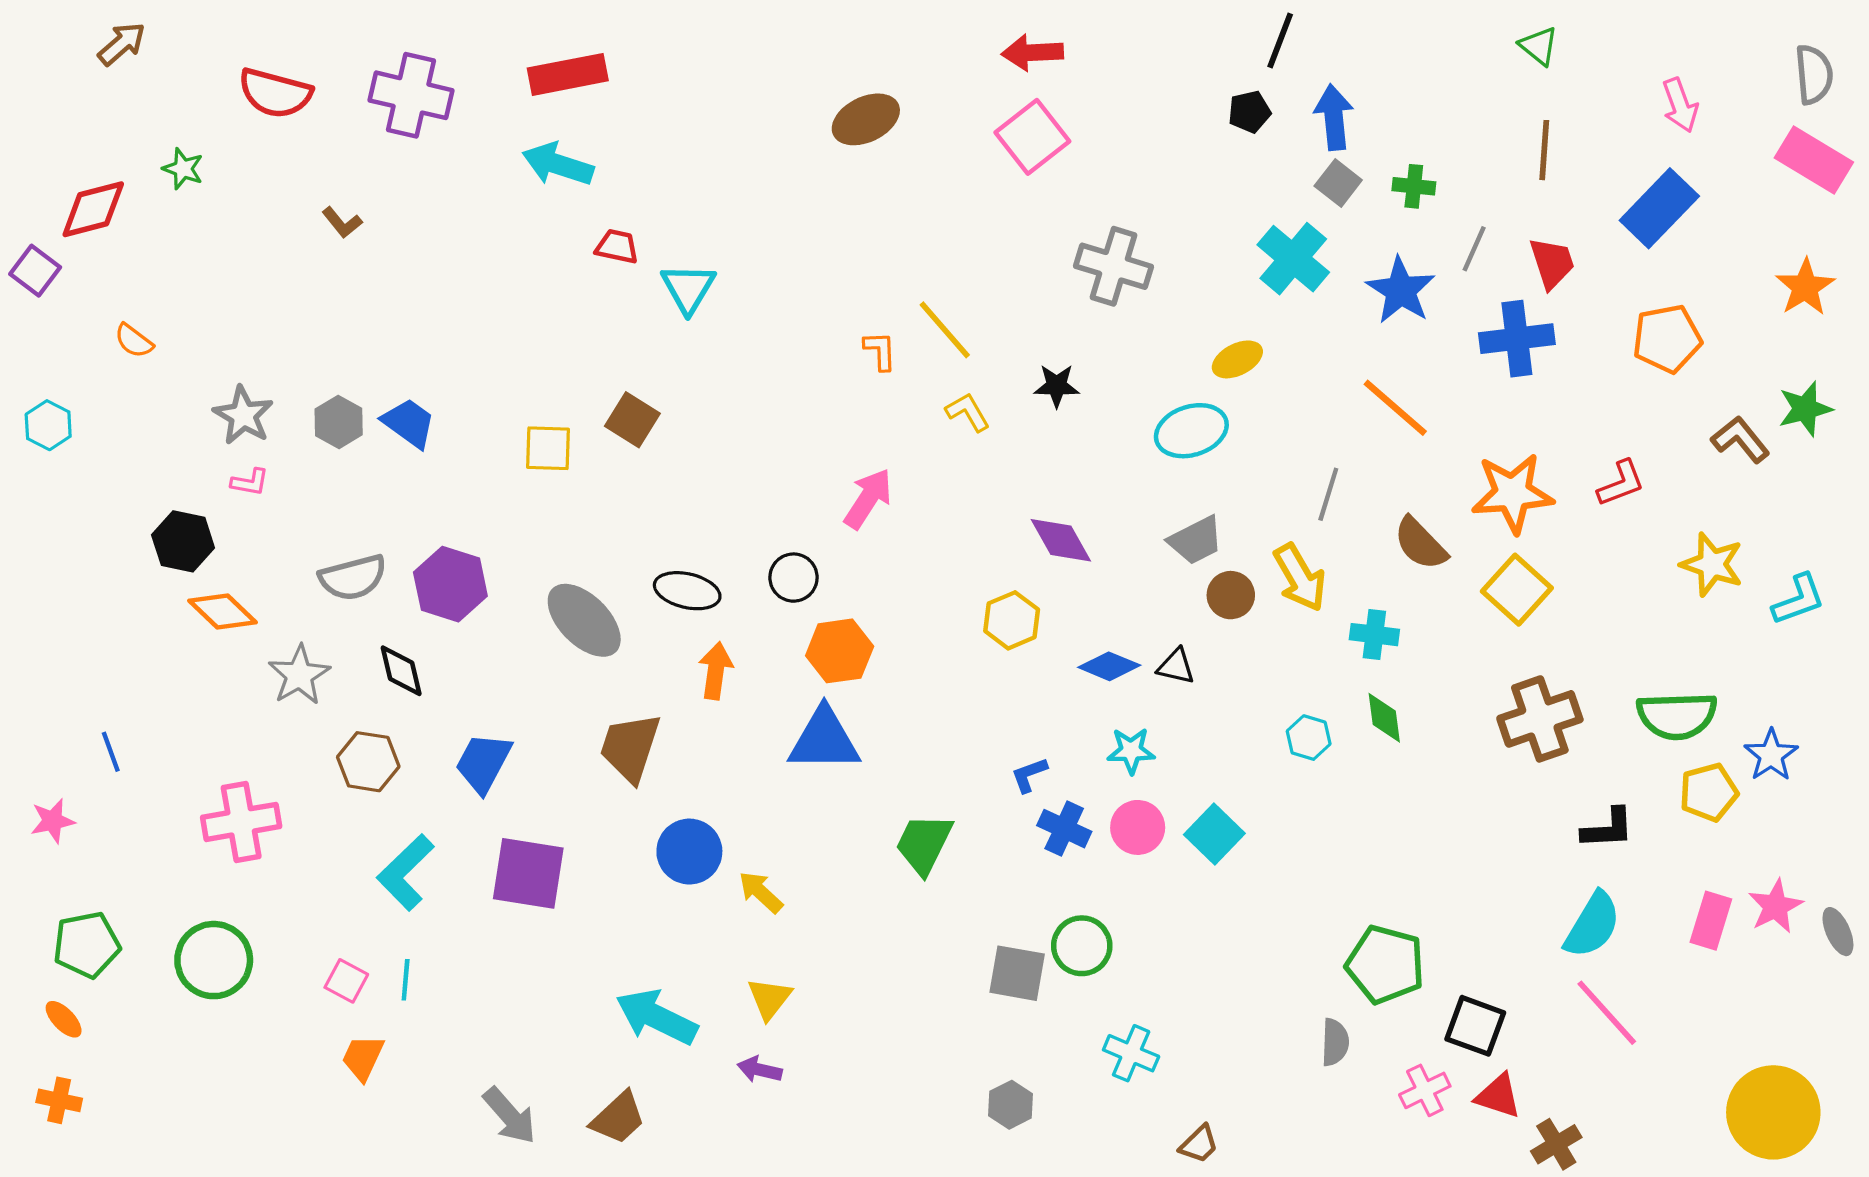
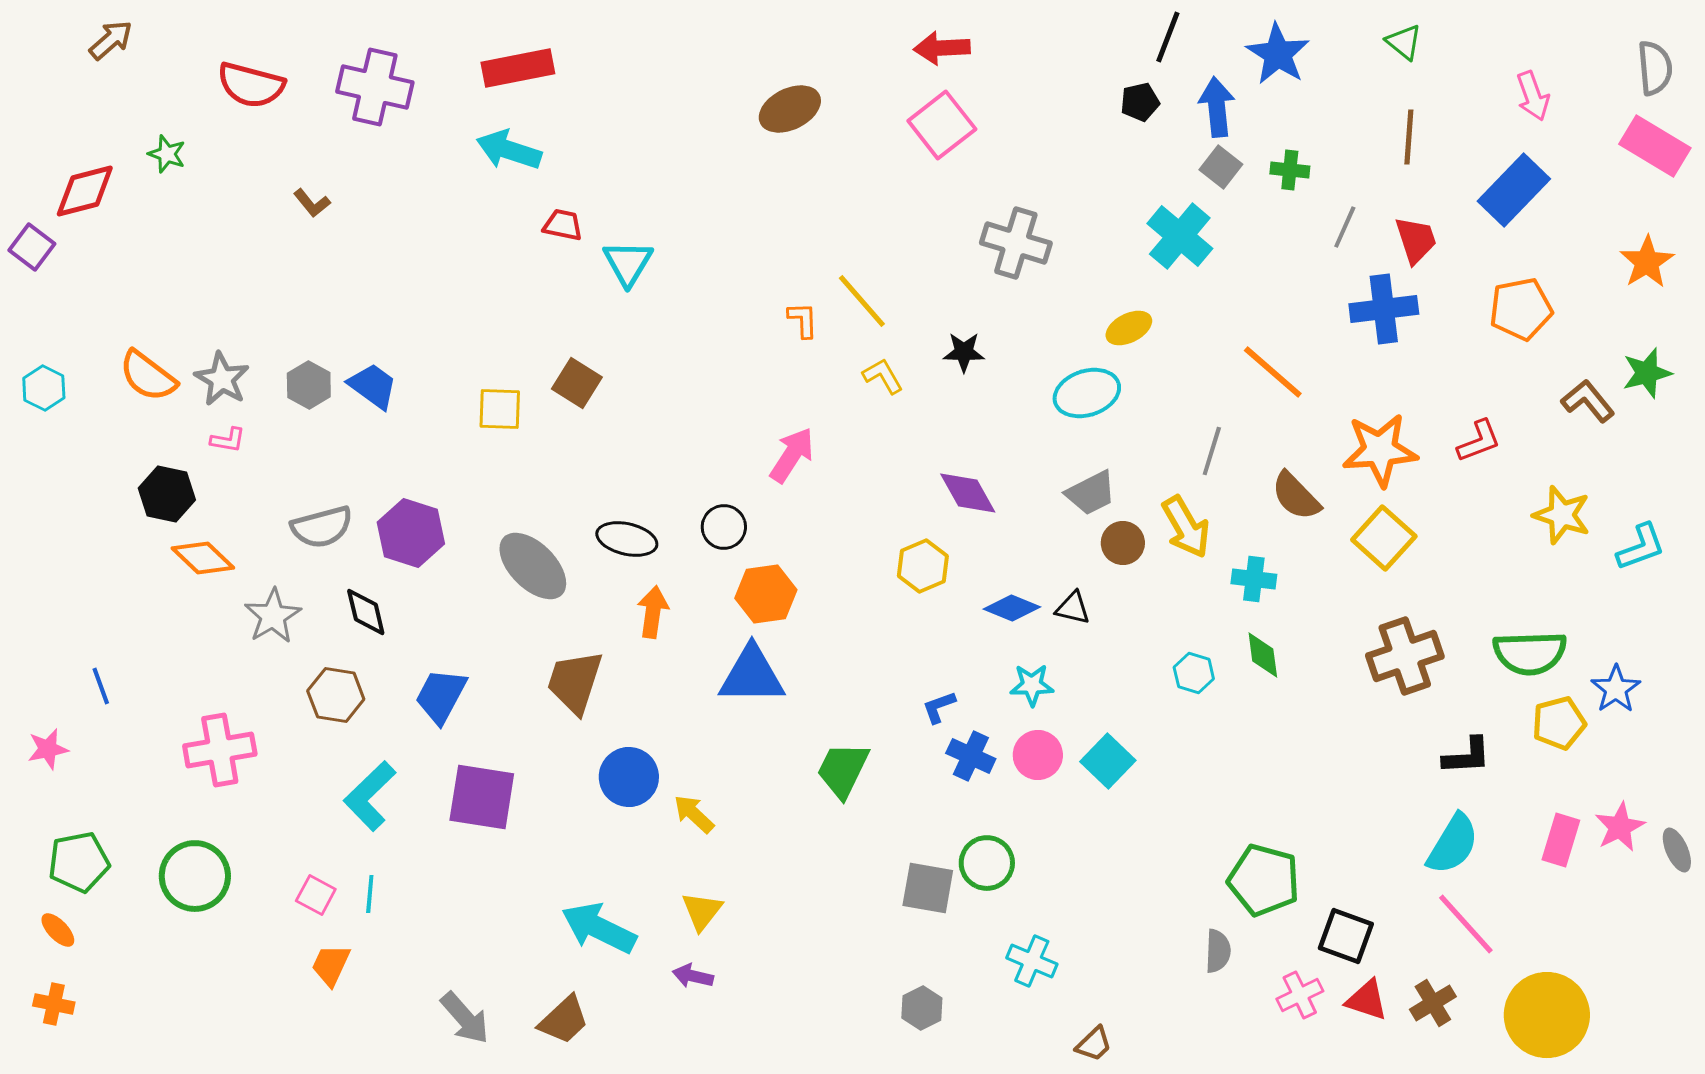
blue star: (1401, 290) -> (1278, 54), moved
orange semicircle: (134, 341) -> (148, 376), moved, size x1.6
yellow circle: (1773, 1112) -> (1547, 1015), moved
brown cross: (1556, 1144) -> (1433, 1003), moved

